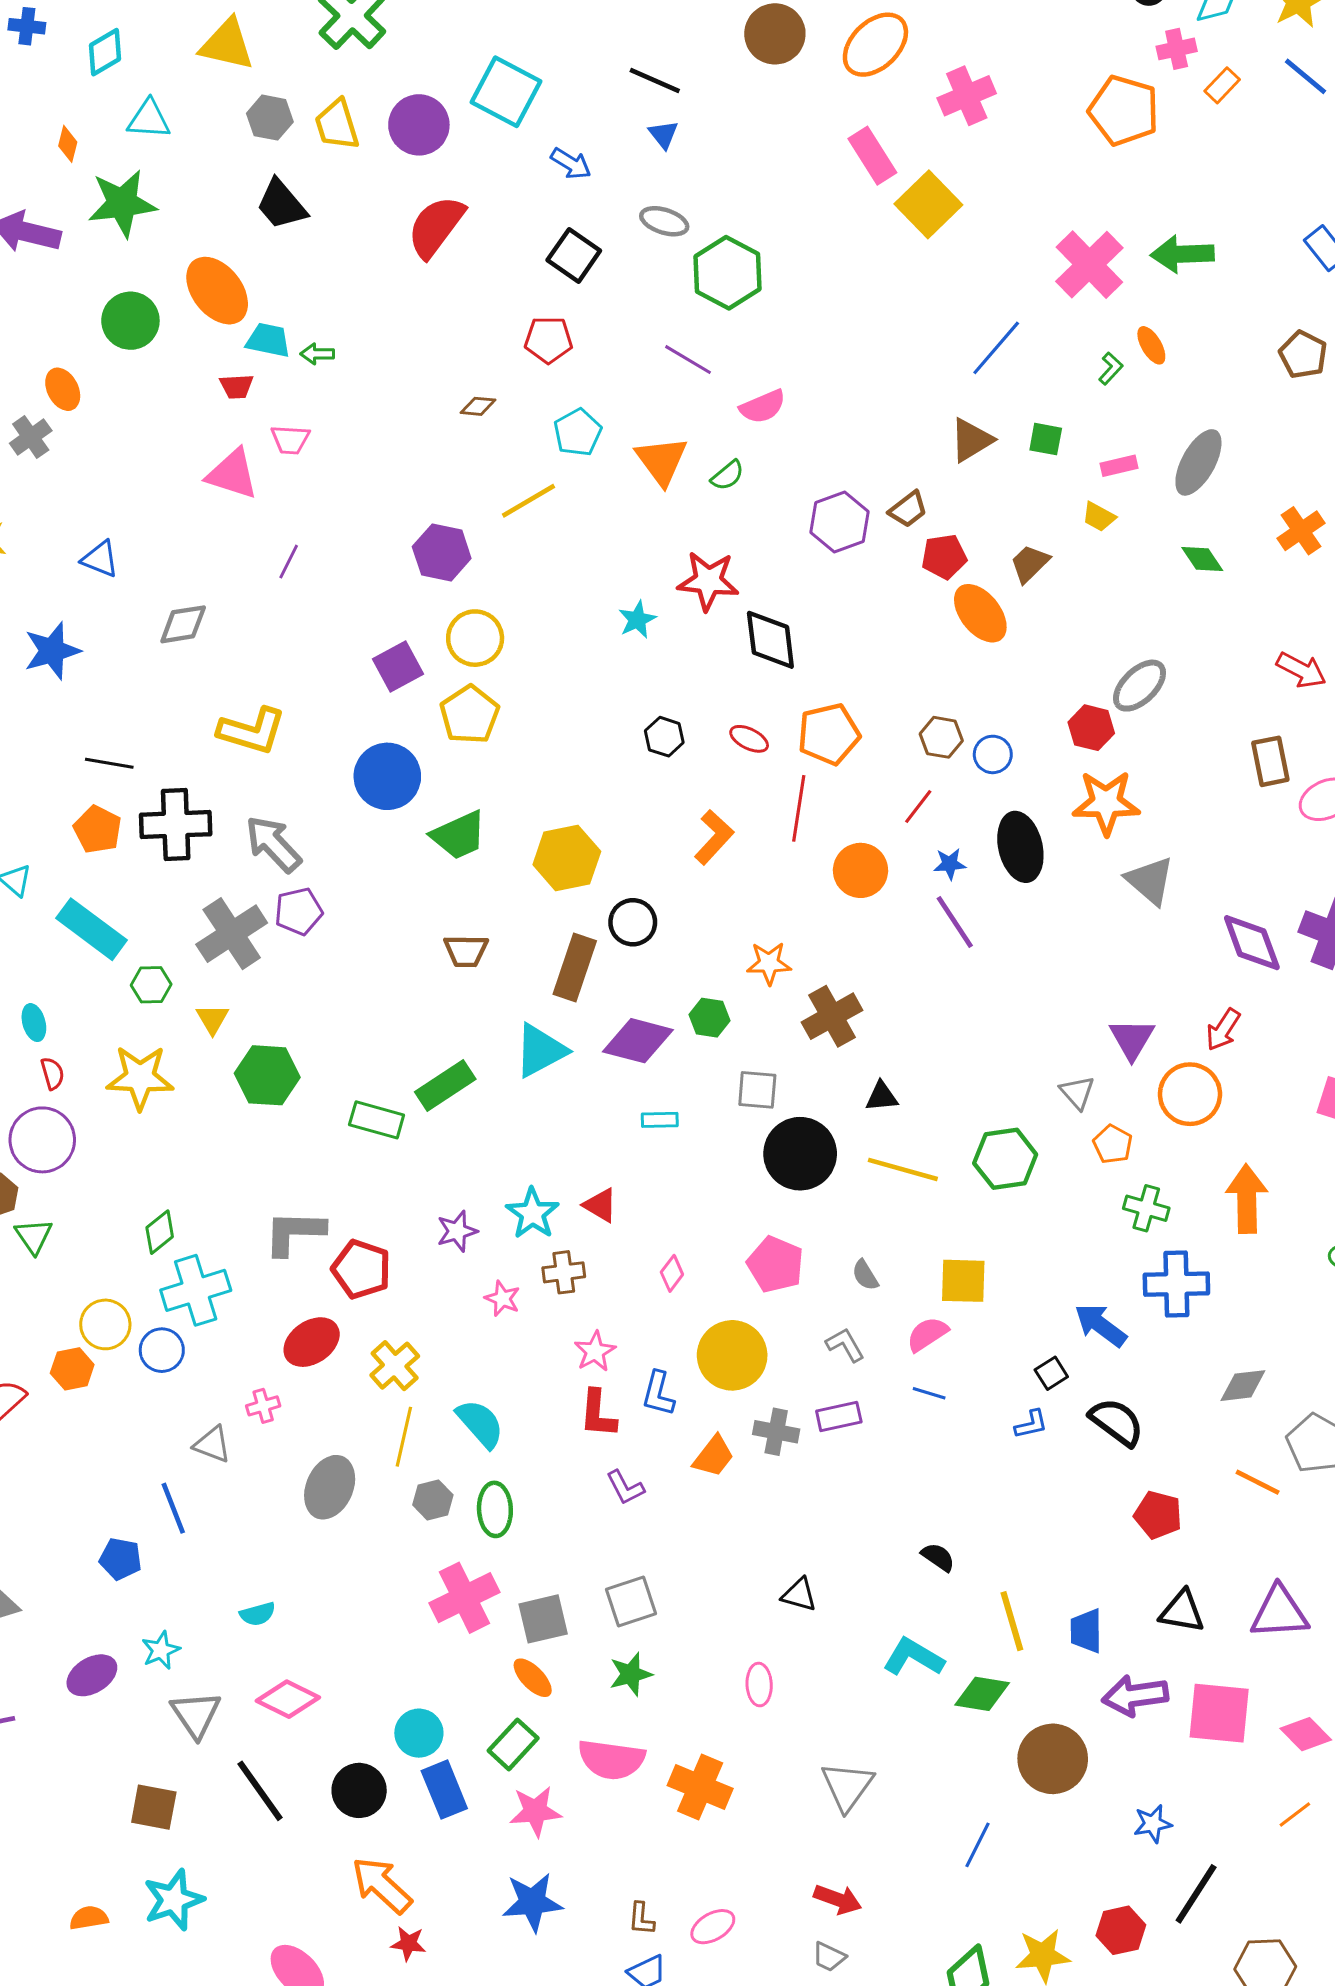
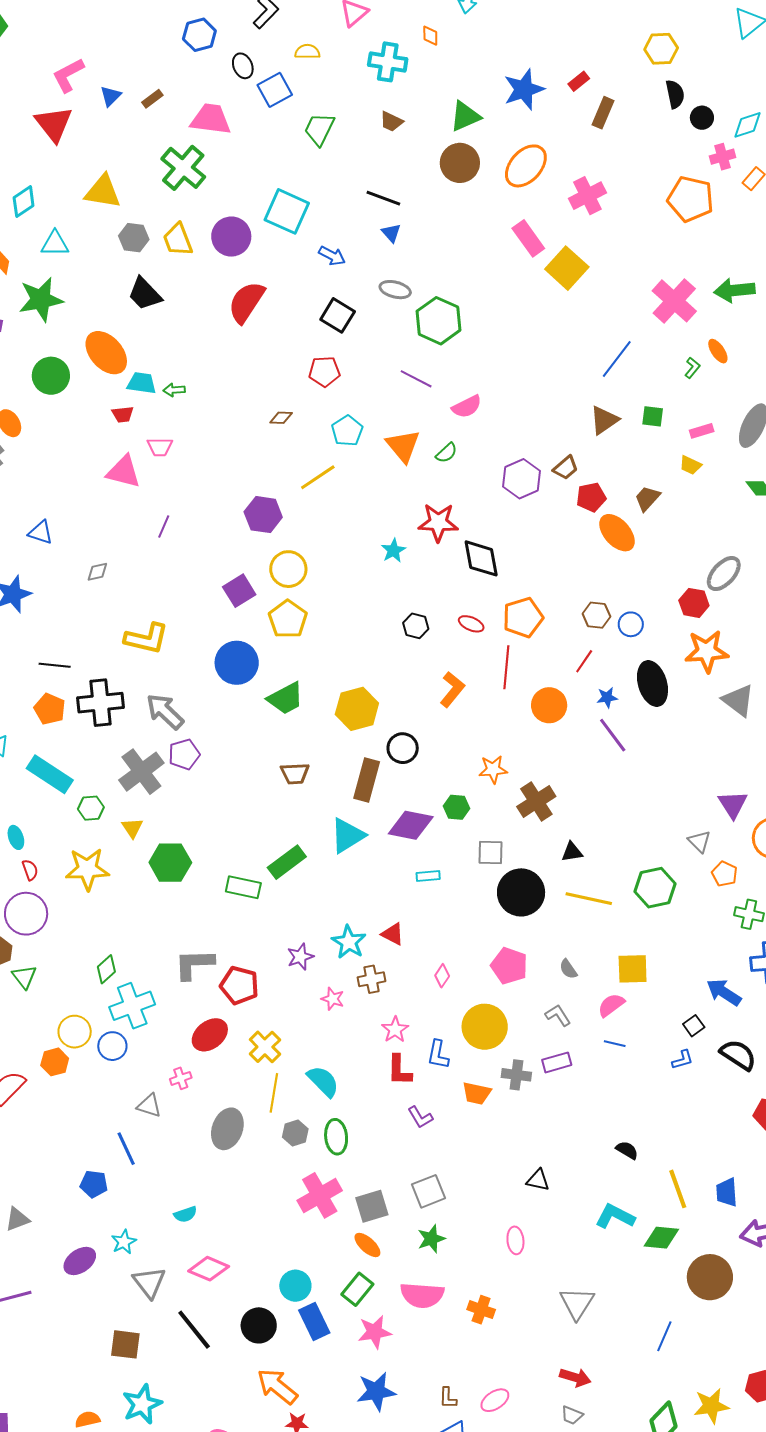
gray diamond: (183, 624) -> (97, 572), size x0.7
orange trapezoid: (714, 1456) -> (477, 1093), turned 68
orange cross: (700, 1787) -> (481, 1310), size x0.7

